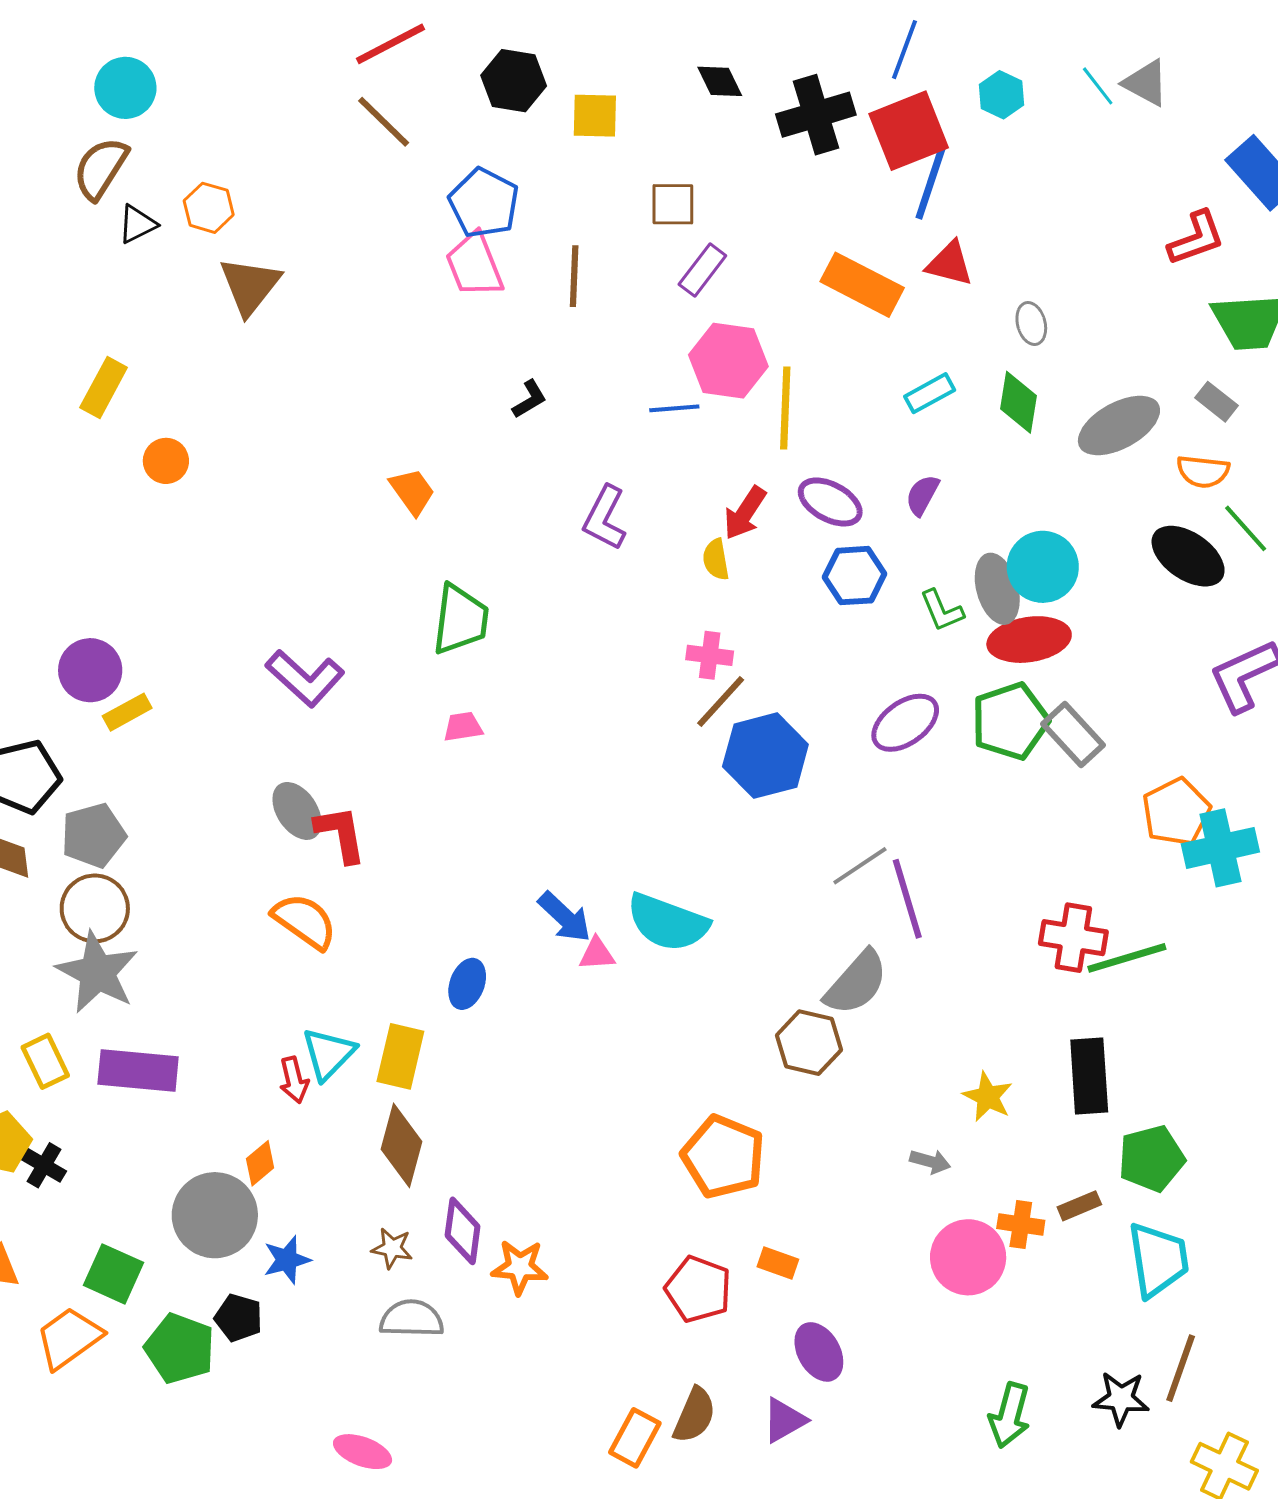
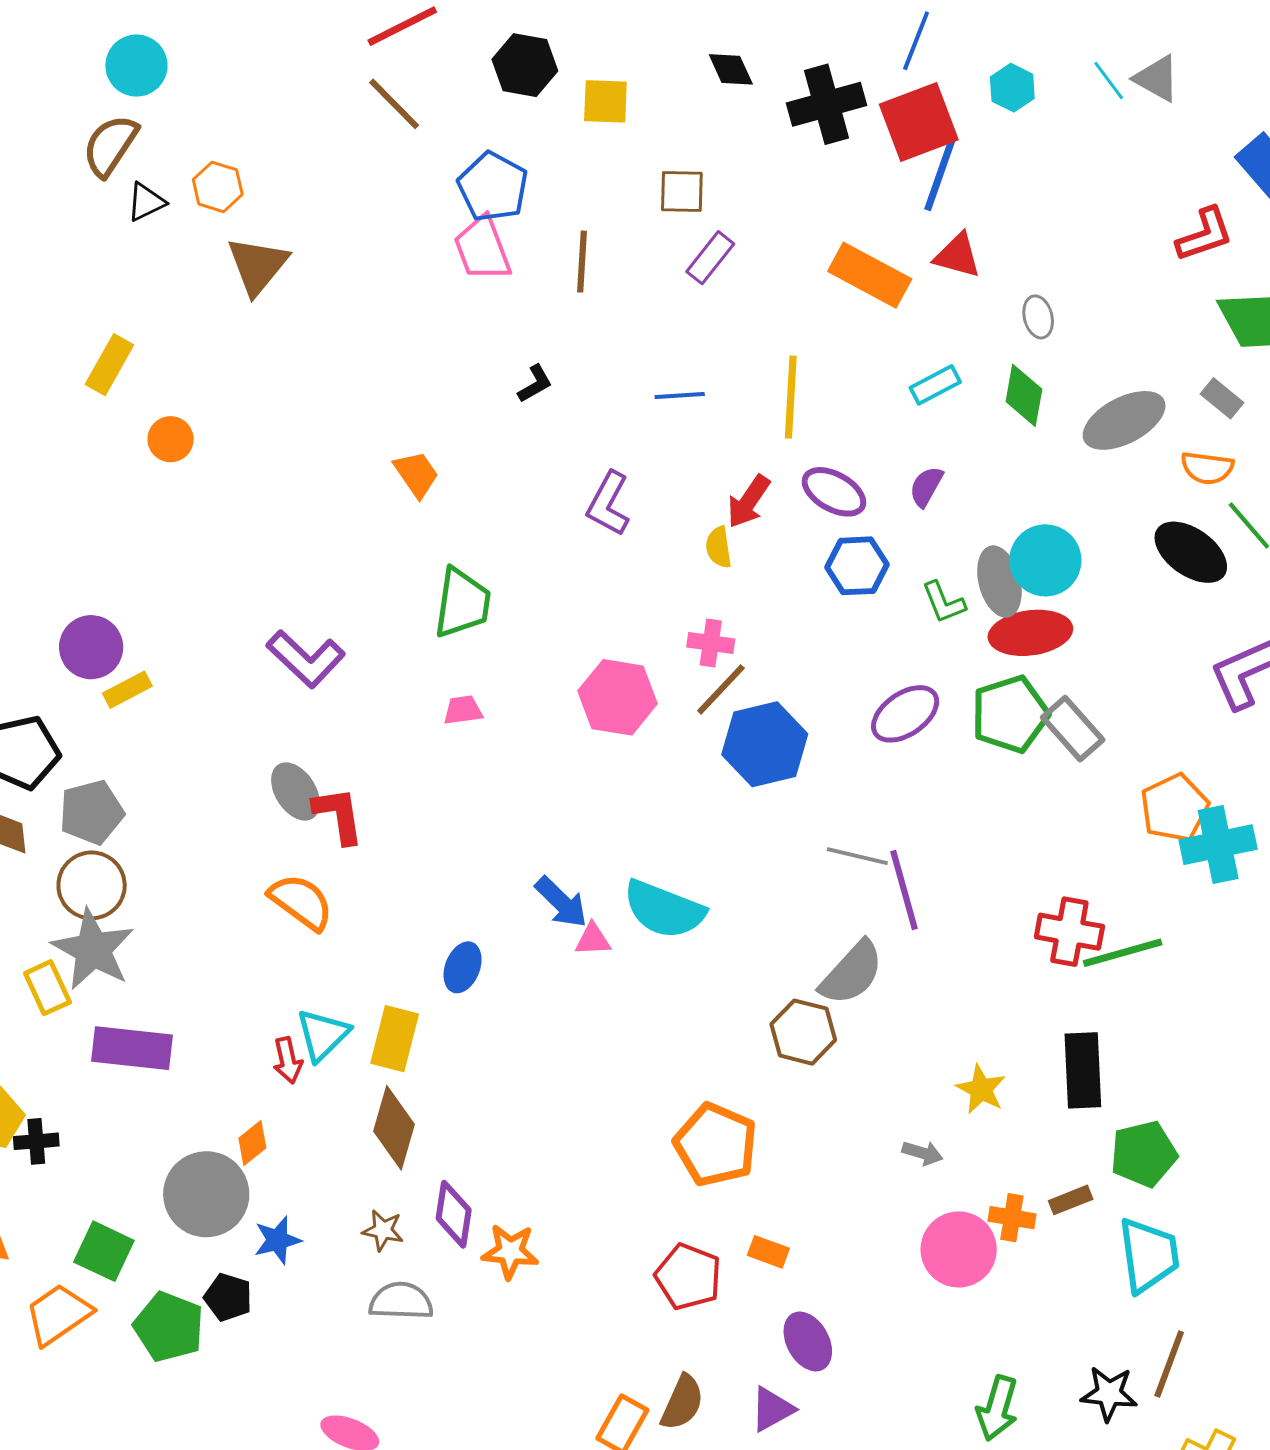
pink hexagon: (728, 361) -> (618, 697), moved
gray line: (860, 866) -> (857, 856), turned 46
yellow rectangle: (45, 1061) -> (47, 988), moved
black cross: (44, 1165) -> (36, 1141), turned -36

